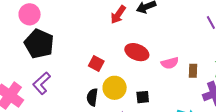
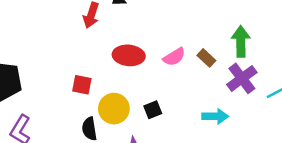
brown rectangle: (193, 71) -> (206, 58), turned -32

